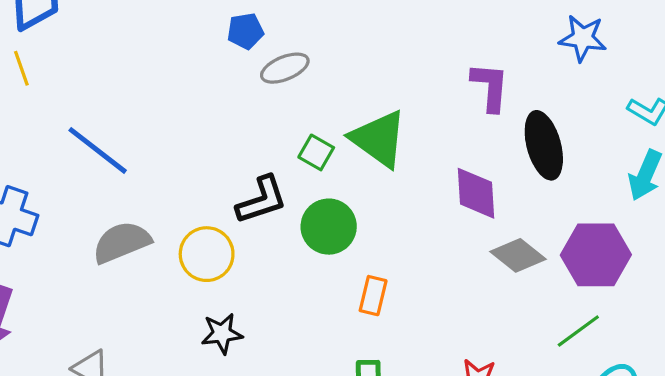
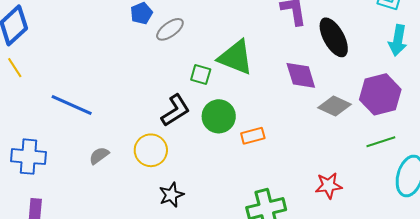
gray semicircle: (122, 242) -> (99, 156), size x0.6
orange rectangle: (373, 296) -> (253, 136), moved, turned 75
green line: (578, 331) -> (381, 142), turned 32

